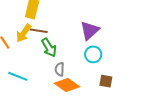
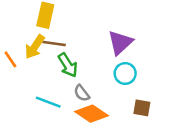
gray semicircle: (60, 69) -> (82, 93), turned -40
cyan line: (18, 76) -> (48, 102), moved

